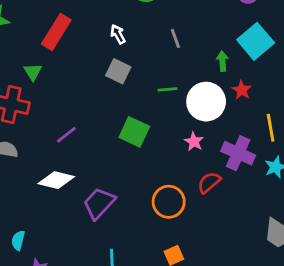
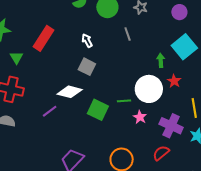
gray line: (175, 38) -> (128, 34), moved
green triangle: (33, 72) -> (16, 58), moved
green line: (167, 89) -> (124, 101), moved
white diamond: (56, 180) -> (70, 92), moved
red semicircle: (209, 182) -> (161, 153), moved

